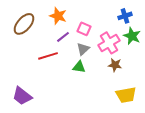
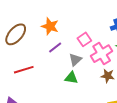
pink square: (84, 29) -> (84, 39), moved, turned 32
red line: (48, 56) -> (24, 70), moved

